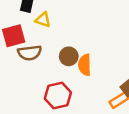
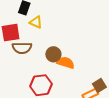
orange semicircle: (85, 65) -> (66, 63), turned 102

